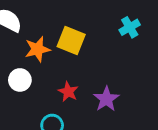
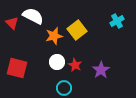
yellow square: (71, 40) -> (77, 30), turned 30
white circle: (20, 80) -> (57, 62), moved

